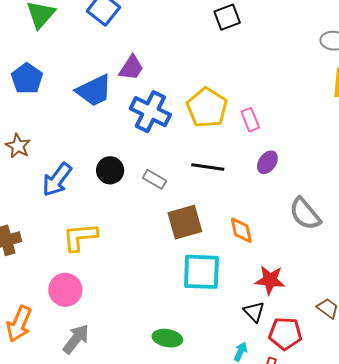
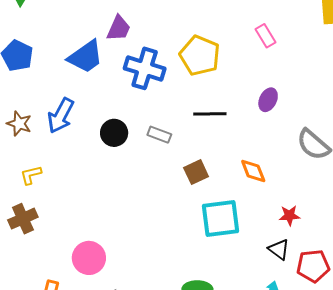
pink rectangle: (250, 120) -> (266, 36), moved
blue arrow: (57, 180) -> (61, 116), moved
brown square: (185, 222) -> (196, 172), size x0.7
yellow L-shape: (80, 237) -> (31, 175), moved, size x0.6
red star: (270, 280) -> (289, 216), size x0.7

